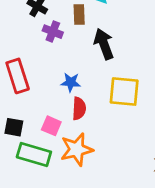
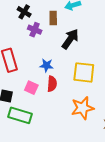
black arrow: (104, 44) -> (70, 39), turned 55
pink square: (51, 126) -> (31, 88), moved
orange star: (77, 149) -> (82, 108), moved

